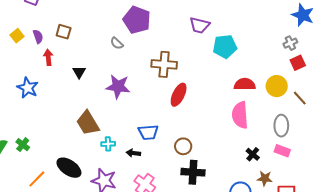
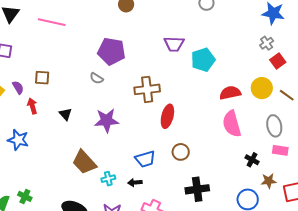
brown circle: (183, 146) -> (181, 152), moved

